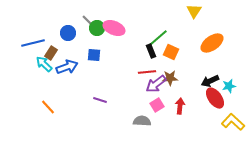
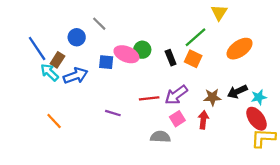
green circle: (97, 28) -> (142, 50), moved
pink ellipse: (114, 28) -> (126, 54), moved
green line: (158, 38) -> (195, 37), moved
blue line: (33, 43) -> (37, 49), turned 70
red line: (147, 72) -> (149, 98), moved
brown star: (170, 78) -> (212, 97), moved
red ellipse: (215, 98) -> (256, 119), moved
yellow L-shape: (233, 122) -> (263, 138), turned -40

